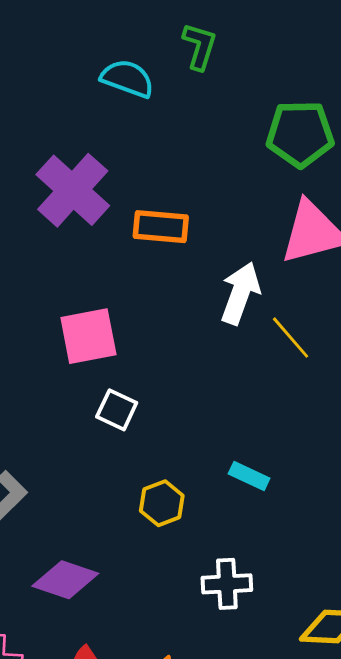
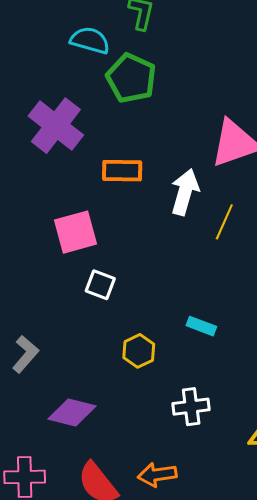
green pentagon: (300, 134) -> (131, 78), moved, turned 30
orange rectangle: (161, 227) -> (122, 171), moved
yellow line: (291, 338) -> (224, 222), turned 69

